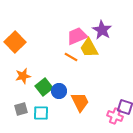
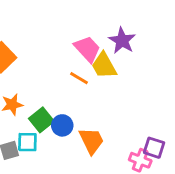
pink trapezoid: (77, 36) -> (87, 49), turned 70
cyan square: (41, 113) -> (27, 142), moved

